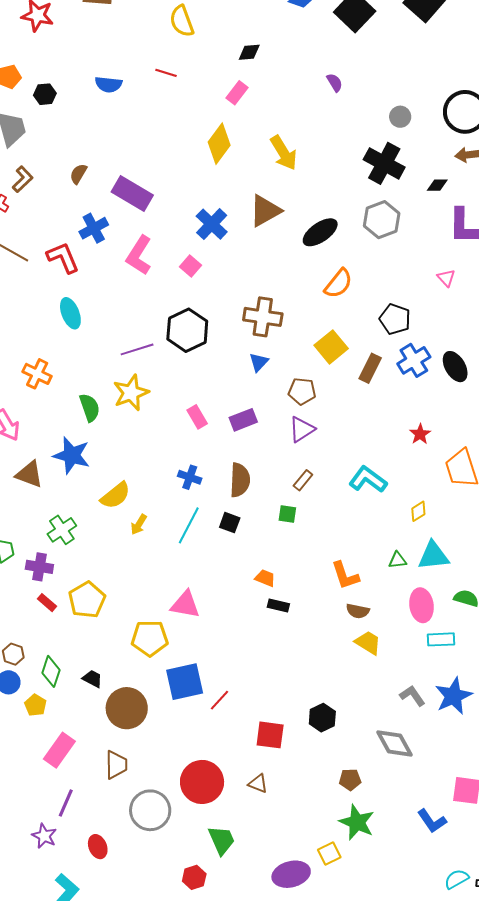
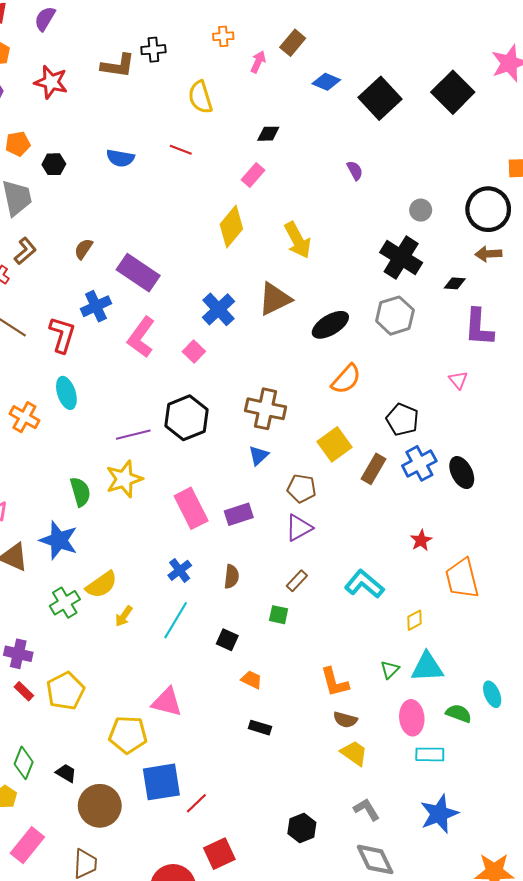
red L-shape: (63, 258) -> (62, 335), turned 36
orange cross: (37, 374) -> (24, 417), moved
pink rectangle: (197, 417) -> (191, 508), size x1.6
blue cross: (190, 477) -> (180, 570), turned 30
brown semicircle: (240, 480) -> (231, 577), size x0.7
black square: (230, 523) -> (227, 640), moved
green cross: (62, 530) -> (65, 603), moved
green triangle: (398, 560) -> (390, 670), turned -42
black rectangle: (278, 605) -> (260, 728), moved
gray L-shape: (412, 696) -> (367, 809), moved
red square: (270, 735) -> (219, 854), moved, turned -36

